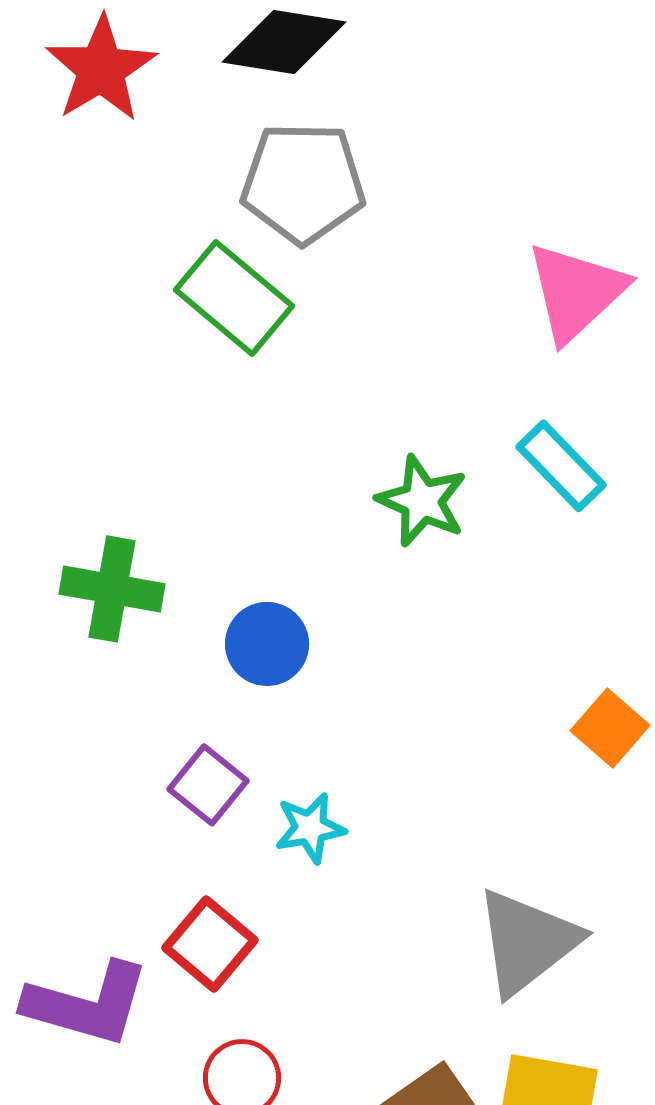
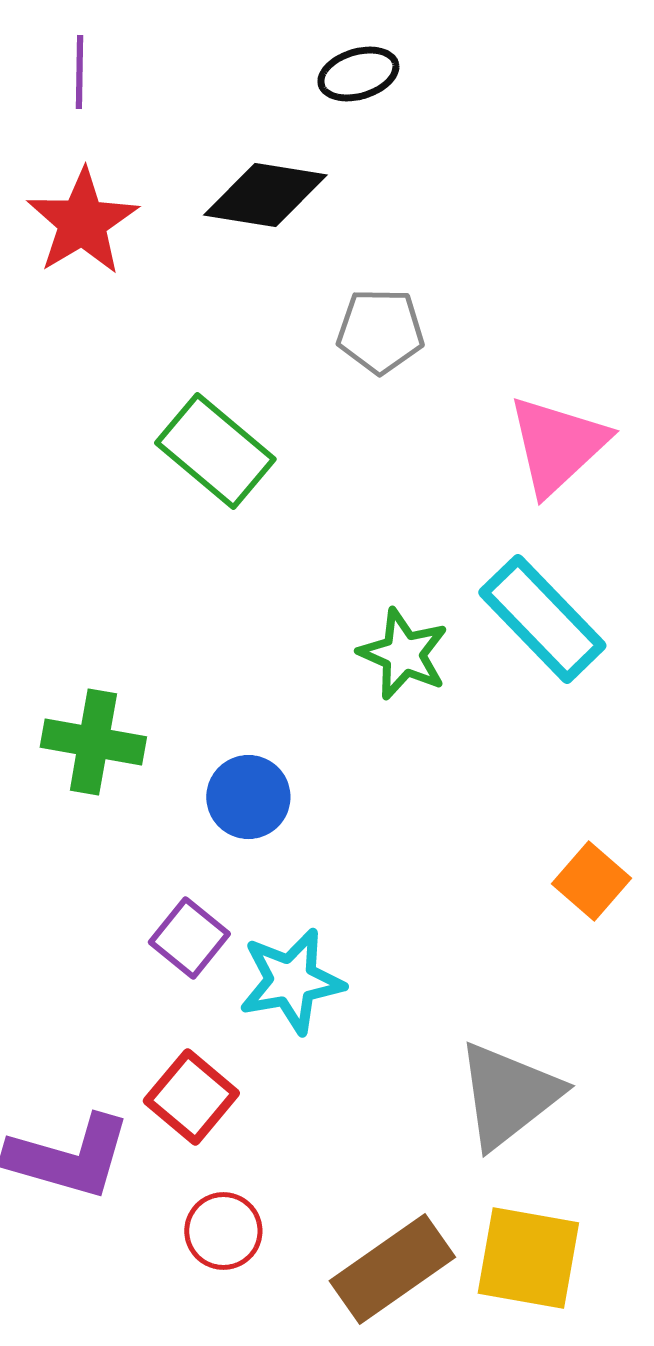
gray pentagon: (303, 183) -> (380, 331), moved, size x0.7
cyan rectangle: (561, 466) -> (542, 619), size x1.4
cyan star: (310, 828) -> (291, 981), size x1.5

